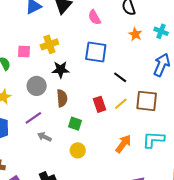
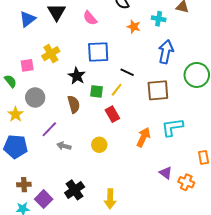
black star: (61, 70) -> (77, 76), moved, turned -30
gray circle: (37, 86) -> (35, 97), moved
red rectangle: (99, 104) -> (112, 114), moved
yellow line: (121, 104) -> (117, 90), moved
green square: (75, 124) -> (96, 91), moved
yellow circle: (78, 150) -> (99, 145), moved

